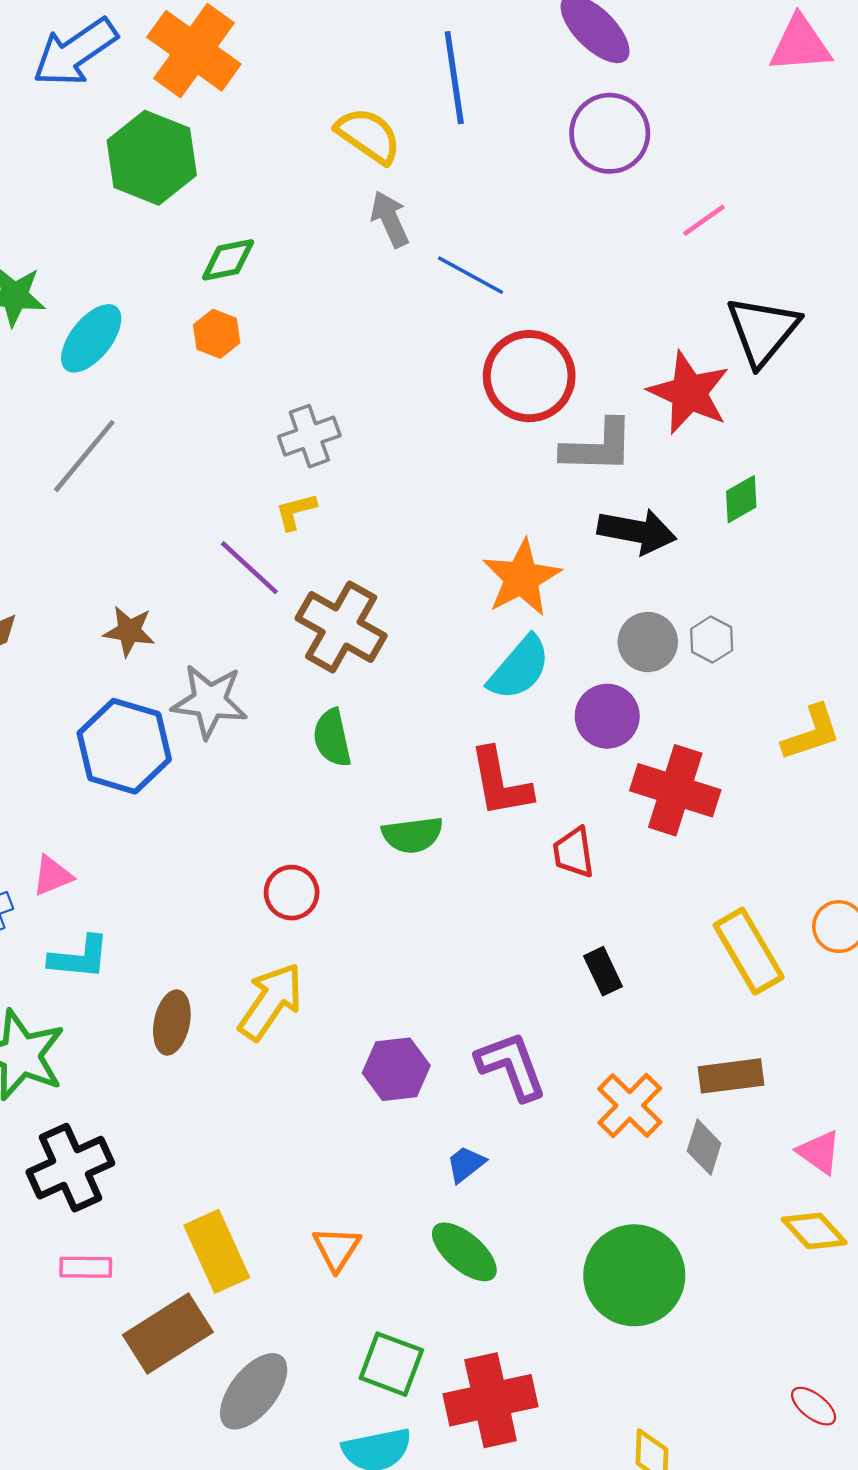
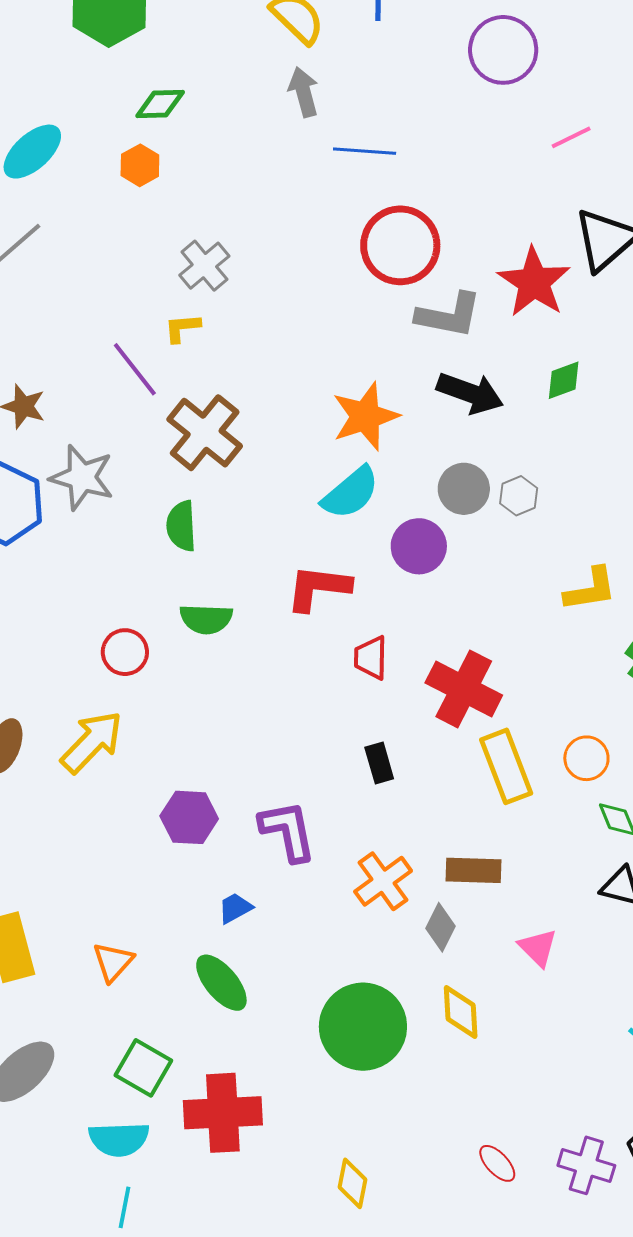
blue line: (471, 275) -> (365, 151), turned -34
gray cross: (309, 436) -> (204, 266), turned -30
red L-shape: (500, 783) -> (318, 588), turned 98
red cross: (675, 790) -> (464, 689), moved
green semicircle: (412, 835) -> (206, 619), moved
yellow diamond: (814, 1231) -> (461, 1012), moved, turned 30

